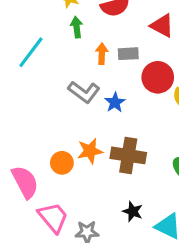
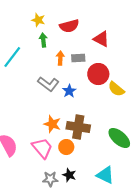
orange star: (90, 151) -> (52, 124), turned 30
orange circle: (62, 163) -> (66, 147), moved
black star: (133, 211) -> (69, 175), moved
pink trapezoid: (53, 217) -> (42, 148), moved

